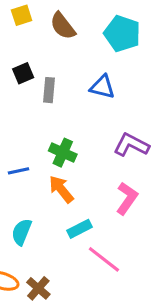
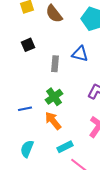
gray rectangle: (49, 90) -> (55, 64), moved
green cross: (63, 153) -> (54, 97), turned 30

